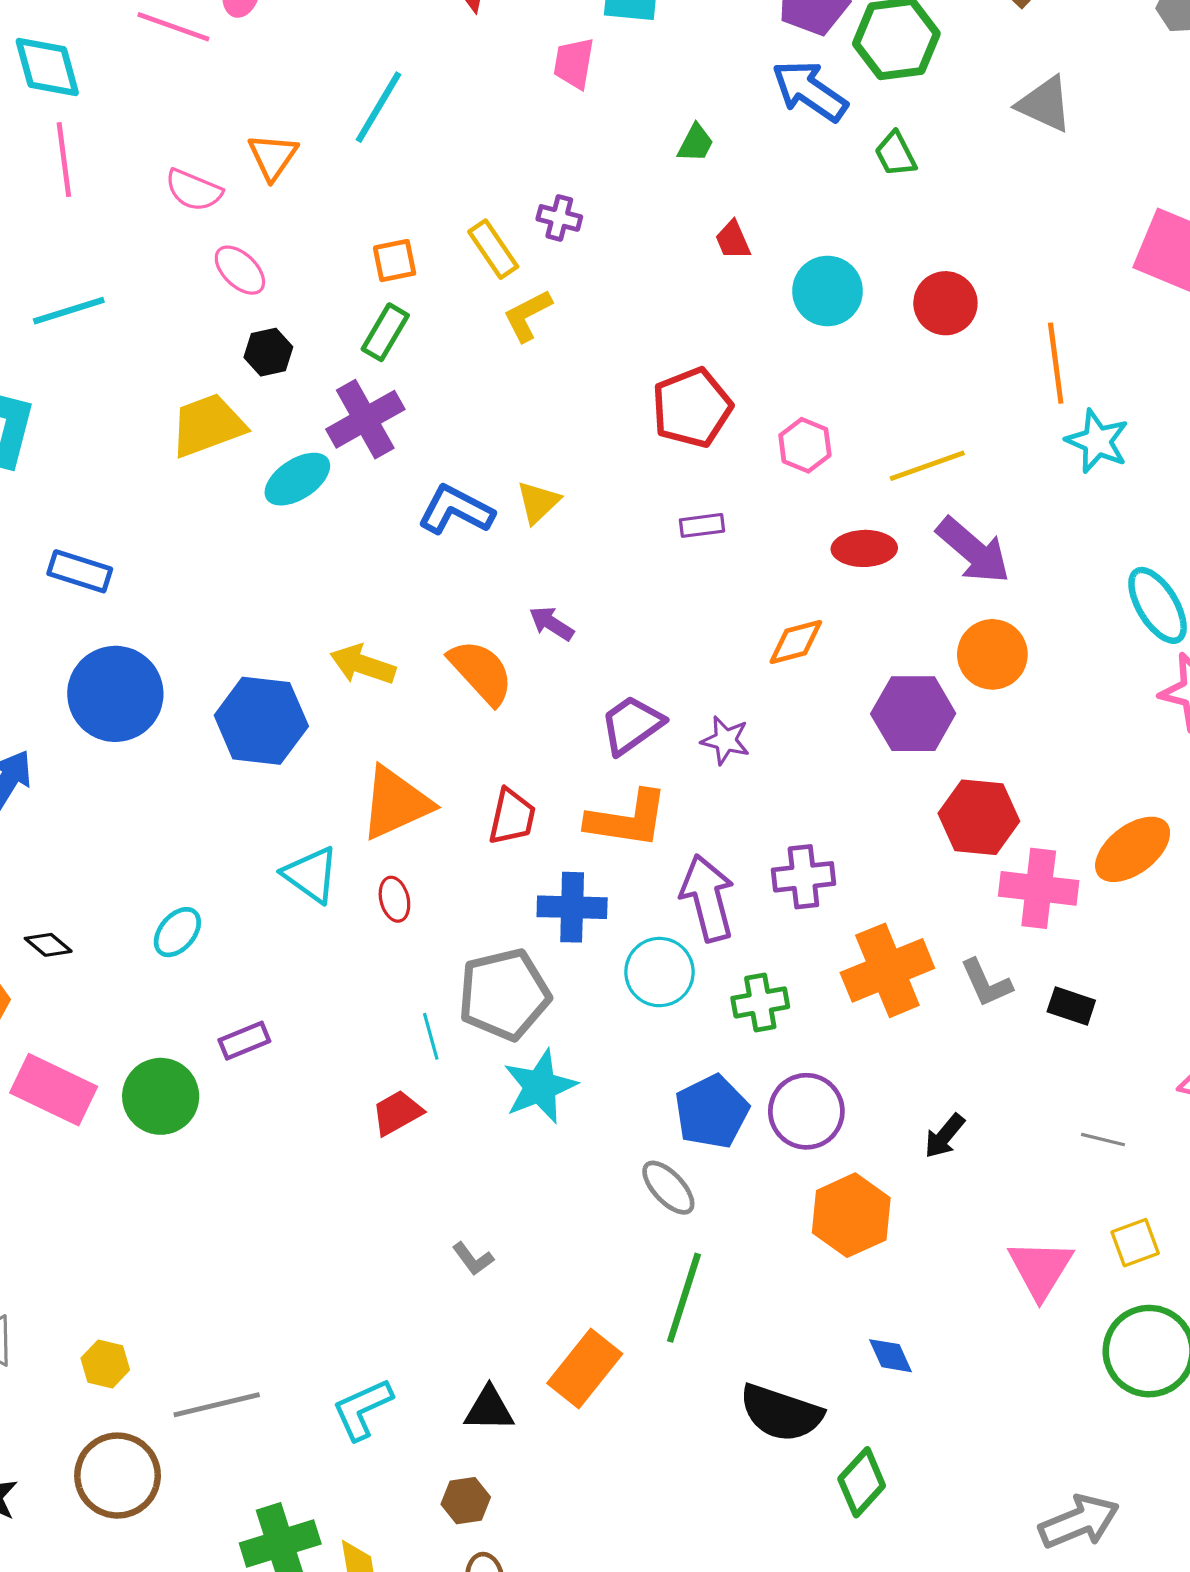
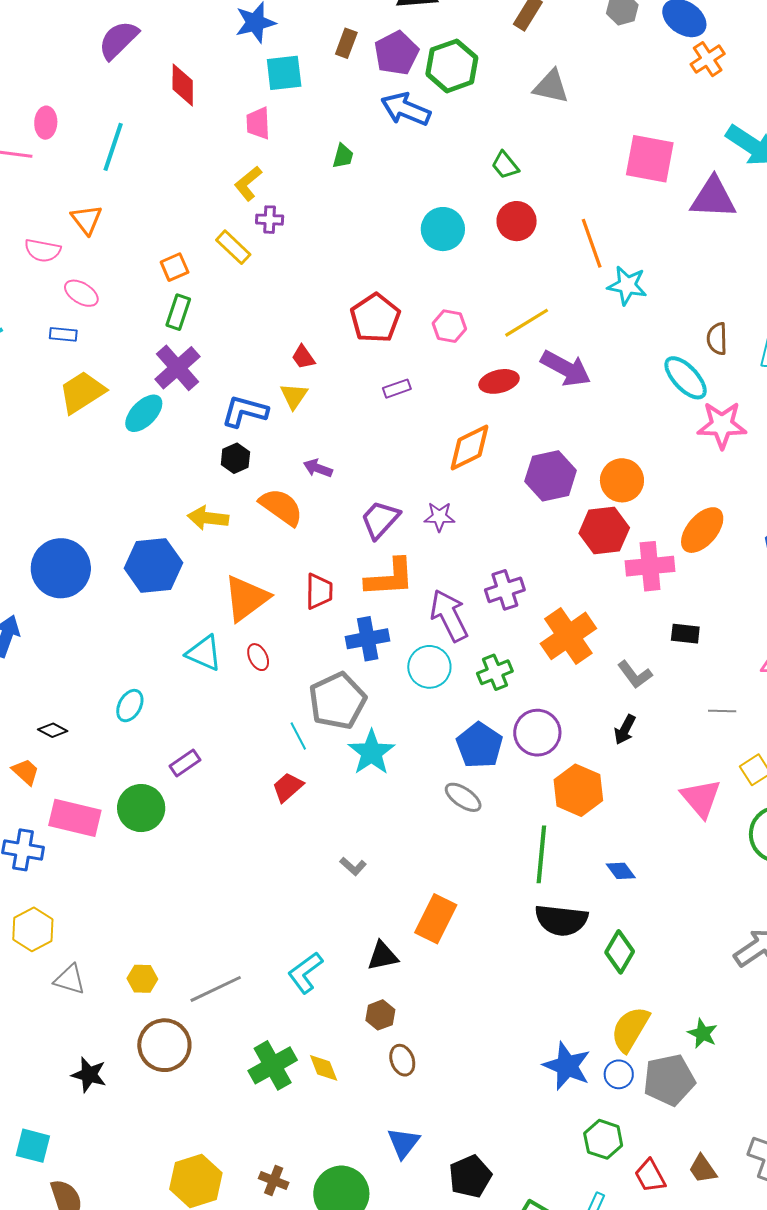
cyan line: (379, 107) -> (113, 147), moved
green trapezoid: (895, 154) -> (505, 165), moved
red trapezoid: (733, 240) -> (303, 357), moved
yellow L-shape: (527, 315) -> (248, 183), moved
black hexagon: (268, 352) -> (235, 458), moved
blue rectangle: (80, 571) -> (63, 334), moved, size x0.7
orange diamond: (796, 642) -> (469, 448), size x1.4
orange circle: (992, 654) -> (622, 480), moved
gray L-shape: (986, 983) -> (635, 675), moved
green line: (684, 1298) -> (541, 854), moved

